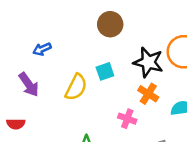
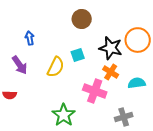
blue arrow: (42, 49) -> (30, 38), turned 104
pink cross: (127, 119) -> (95, 91), size x1.6

